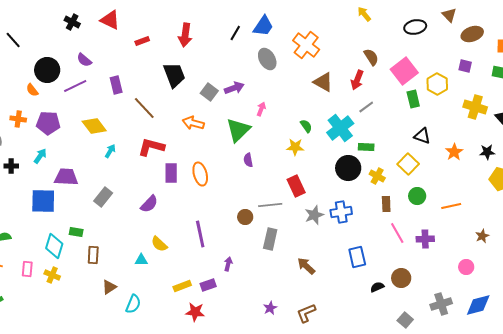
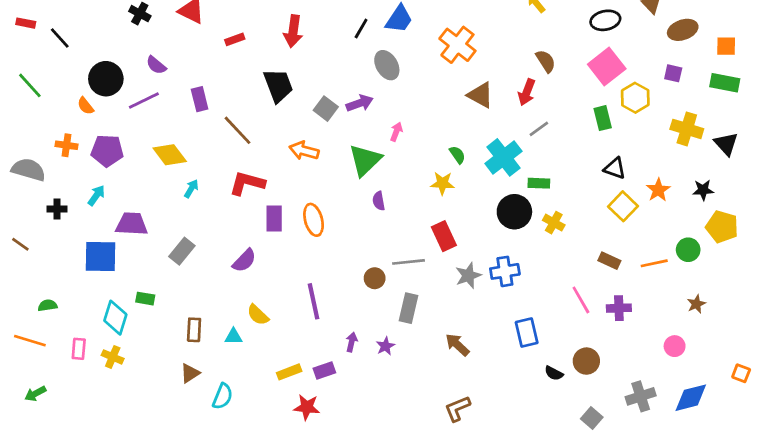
gray ellipse: (267, 59) -> (387, 65), moved
pink square: (404, 71) -> (607, 66), moved
yellow square: (408, 164) -> (623, 206), moved
green circle: (417, 196) -> (688, 250), moved
brown rectangle: (386, 204) -> (609, 261), moved, turned -63
brown rectangle: (93, 255) -> (194, 330), moved
black semicircle: (377, 287) -> (554, 373), turned -128
purple star: (270, 308) -> (385, 346), moved

